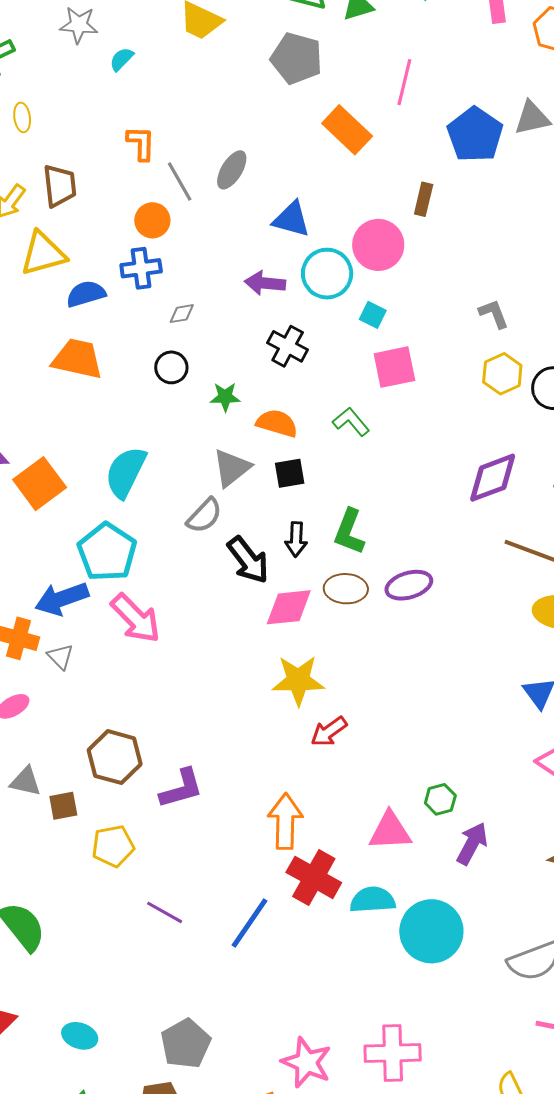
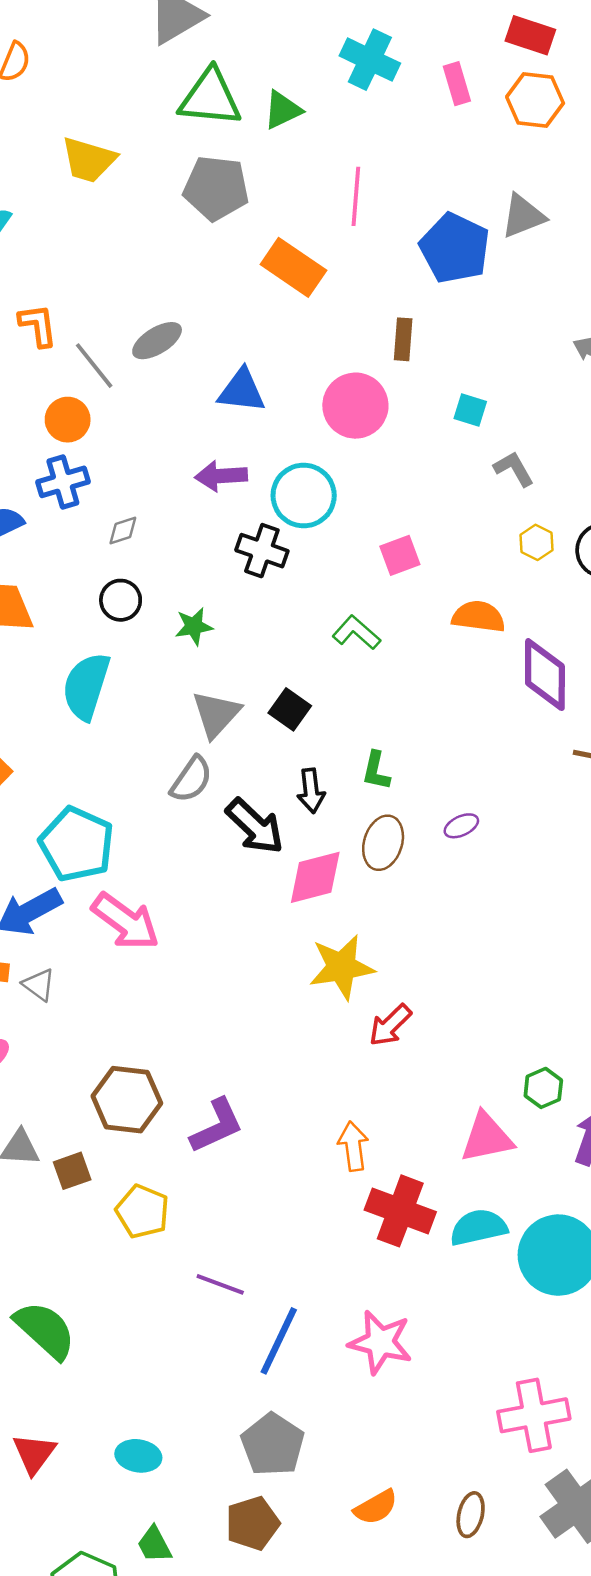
gray ellipse: (232, 170) -> (157, 341), turned 36
cyan circle: (327, 274) -> (304, 496), moved
cyan square: (373, 315) -> (470, 410), moved
pink square: (394, 367) -> (400, 555), size x0.7
yellow hexagon: (502, 374) -> (537, 542), size x0.7
orange semicircle: (277, 423) -> (478, 617), moved
cyan semicircle: (126, 472) -> (86, 686), moved
black square: (290, 473) -> (290, 709), turned -36
purple diamond: (493, 478) -> (545, 675), turned -60
green L-shape: (349, 532) -> (376, 771), size x0.7
purple ellipse: (409, 585) -> (461, 826), size x0.6
brown ellipse: (346, 589) -> (383, 843), turned -66
orange arrow: (285, 821) -> (353, 1146), size x0.7
yellow pentagon: (113, 846) -> (142, 1211), turned -30
blue line: (249, 923) -> (279, 1341), moved
pink star: (307, 1062) -> (380, 1342), moved

